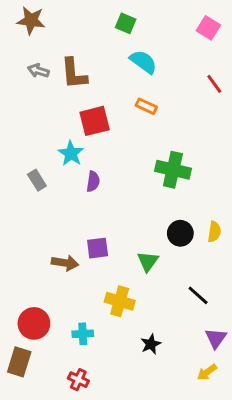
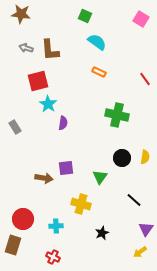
red line: (214, 84) -> (145, 79), moved
red square: (95, 121) -> (38, 81), moved
gray rectangle: (37, 180) -> (15, 127), moved

